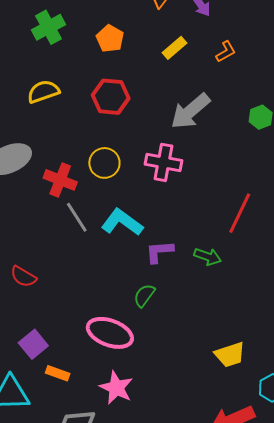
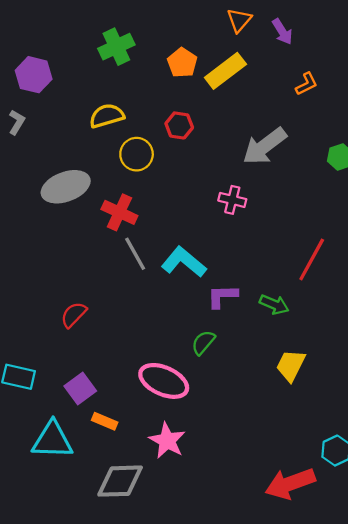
yellow rectangle: (175, 48) -> (225, 71), moved, size x1.5
red hexagon: (111, 97) -> (179, 125), size x0.7
pink cross: (164, 162) -> (232, 200), size x0.7
yellow circle: (104, 163) -> (137, 154), moved
red semicircle: (23, 277) -> (74, 315), turned 100
yellow trapezoid: (230, 355) -> (291, 365), moved, turned 132

